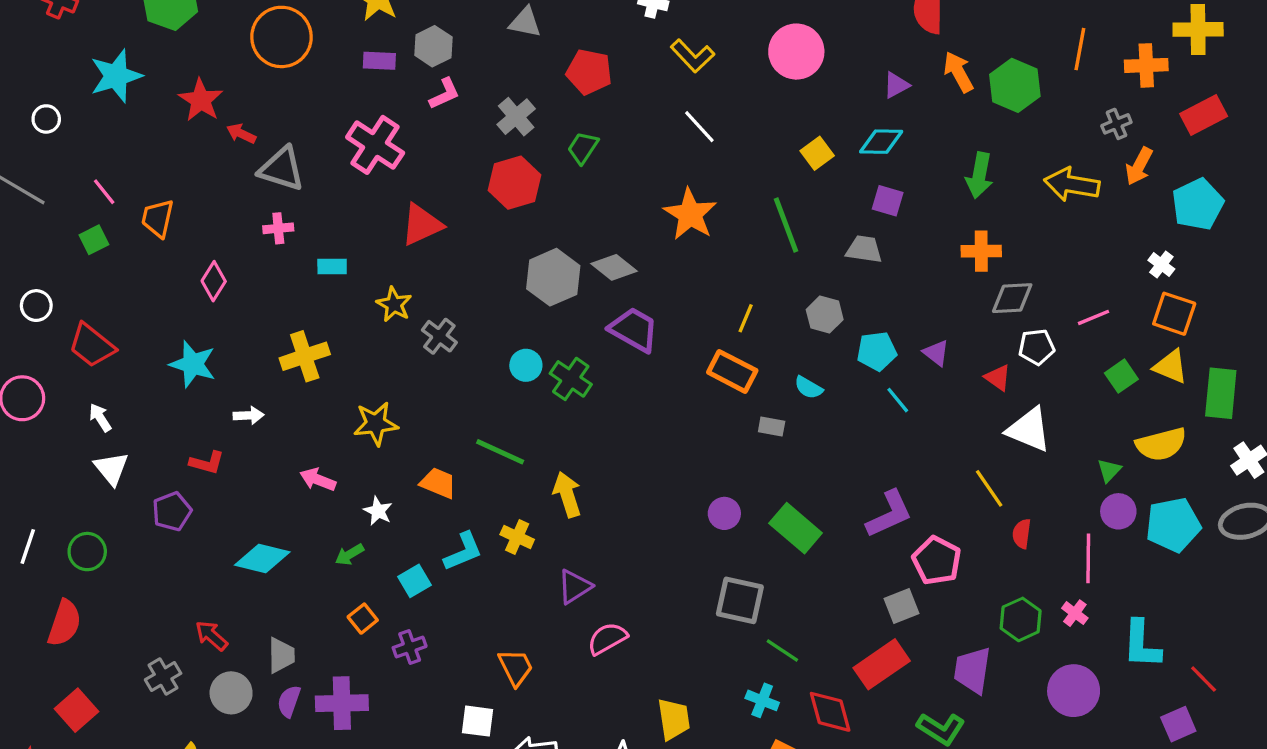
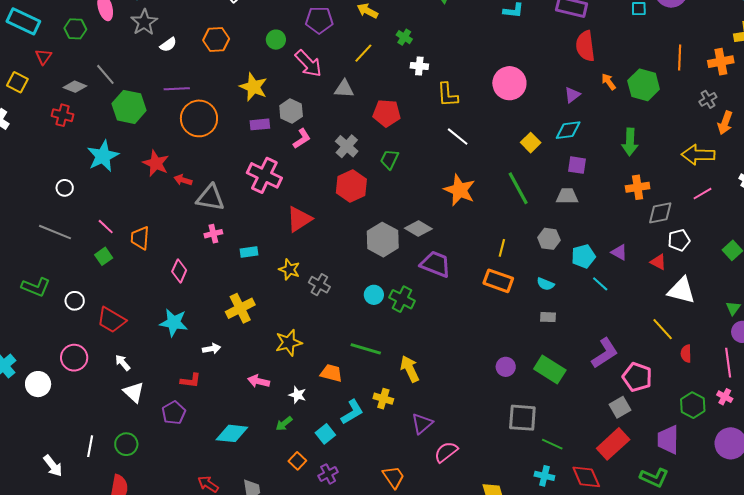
yellow L-shape: (693, 56) -> (448, 95), turned 48
orange arrow: (958, 72) -> (609, 82), size x0.7
yellow arrow: (1072, 184) -> (698, 155), moved
pink line: (1093, 317) -> (703, 194), moved
gray rectangle: (772, 426) -> (548, 317), moved

